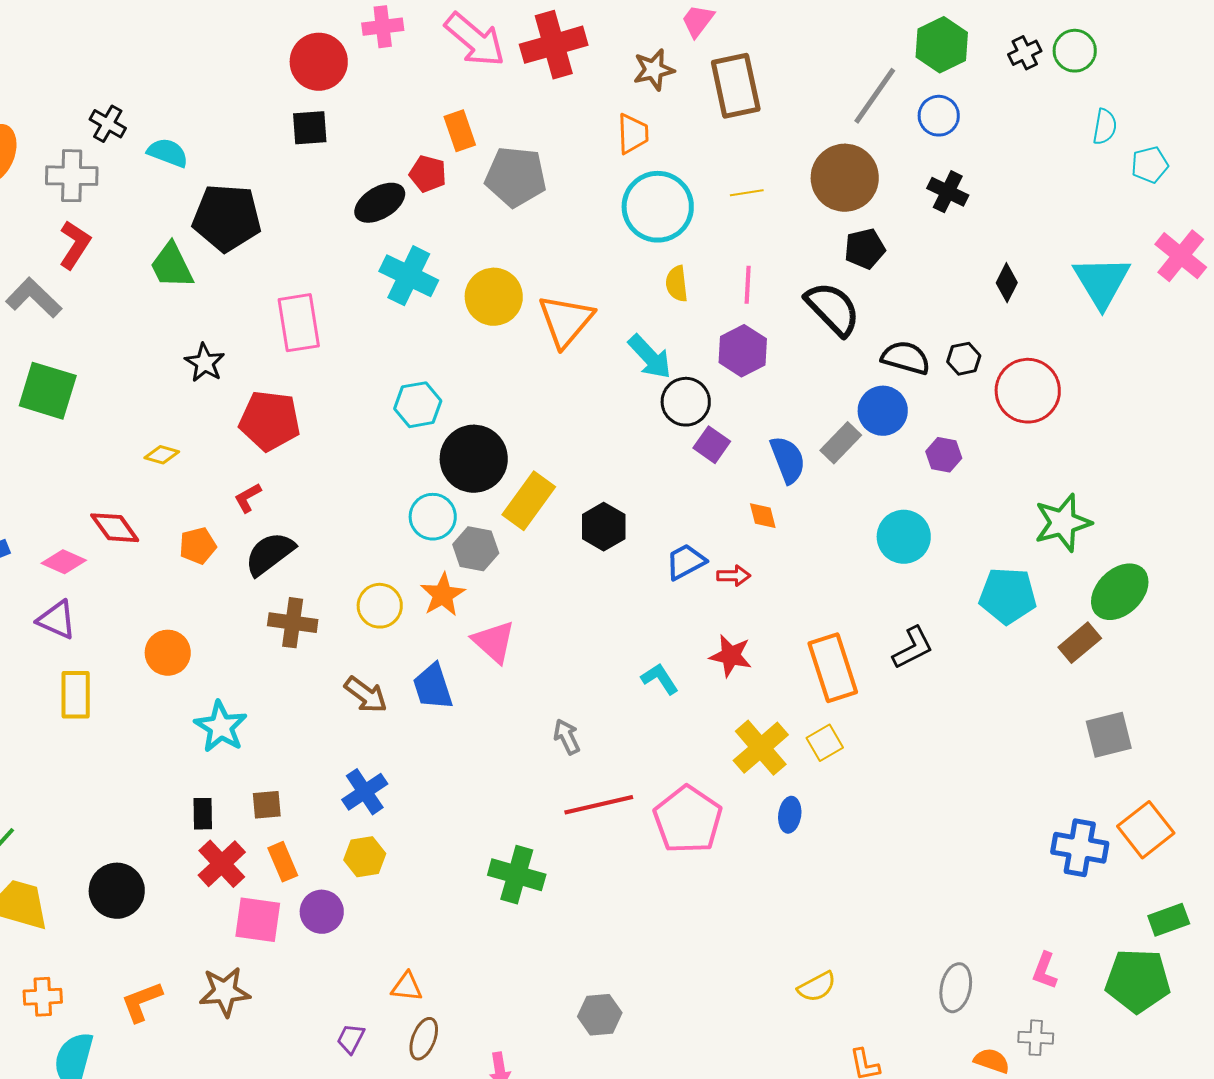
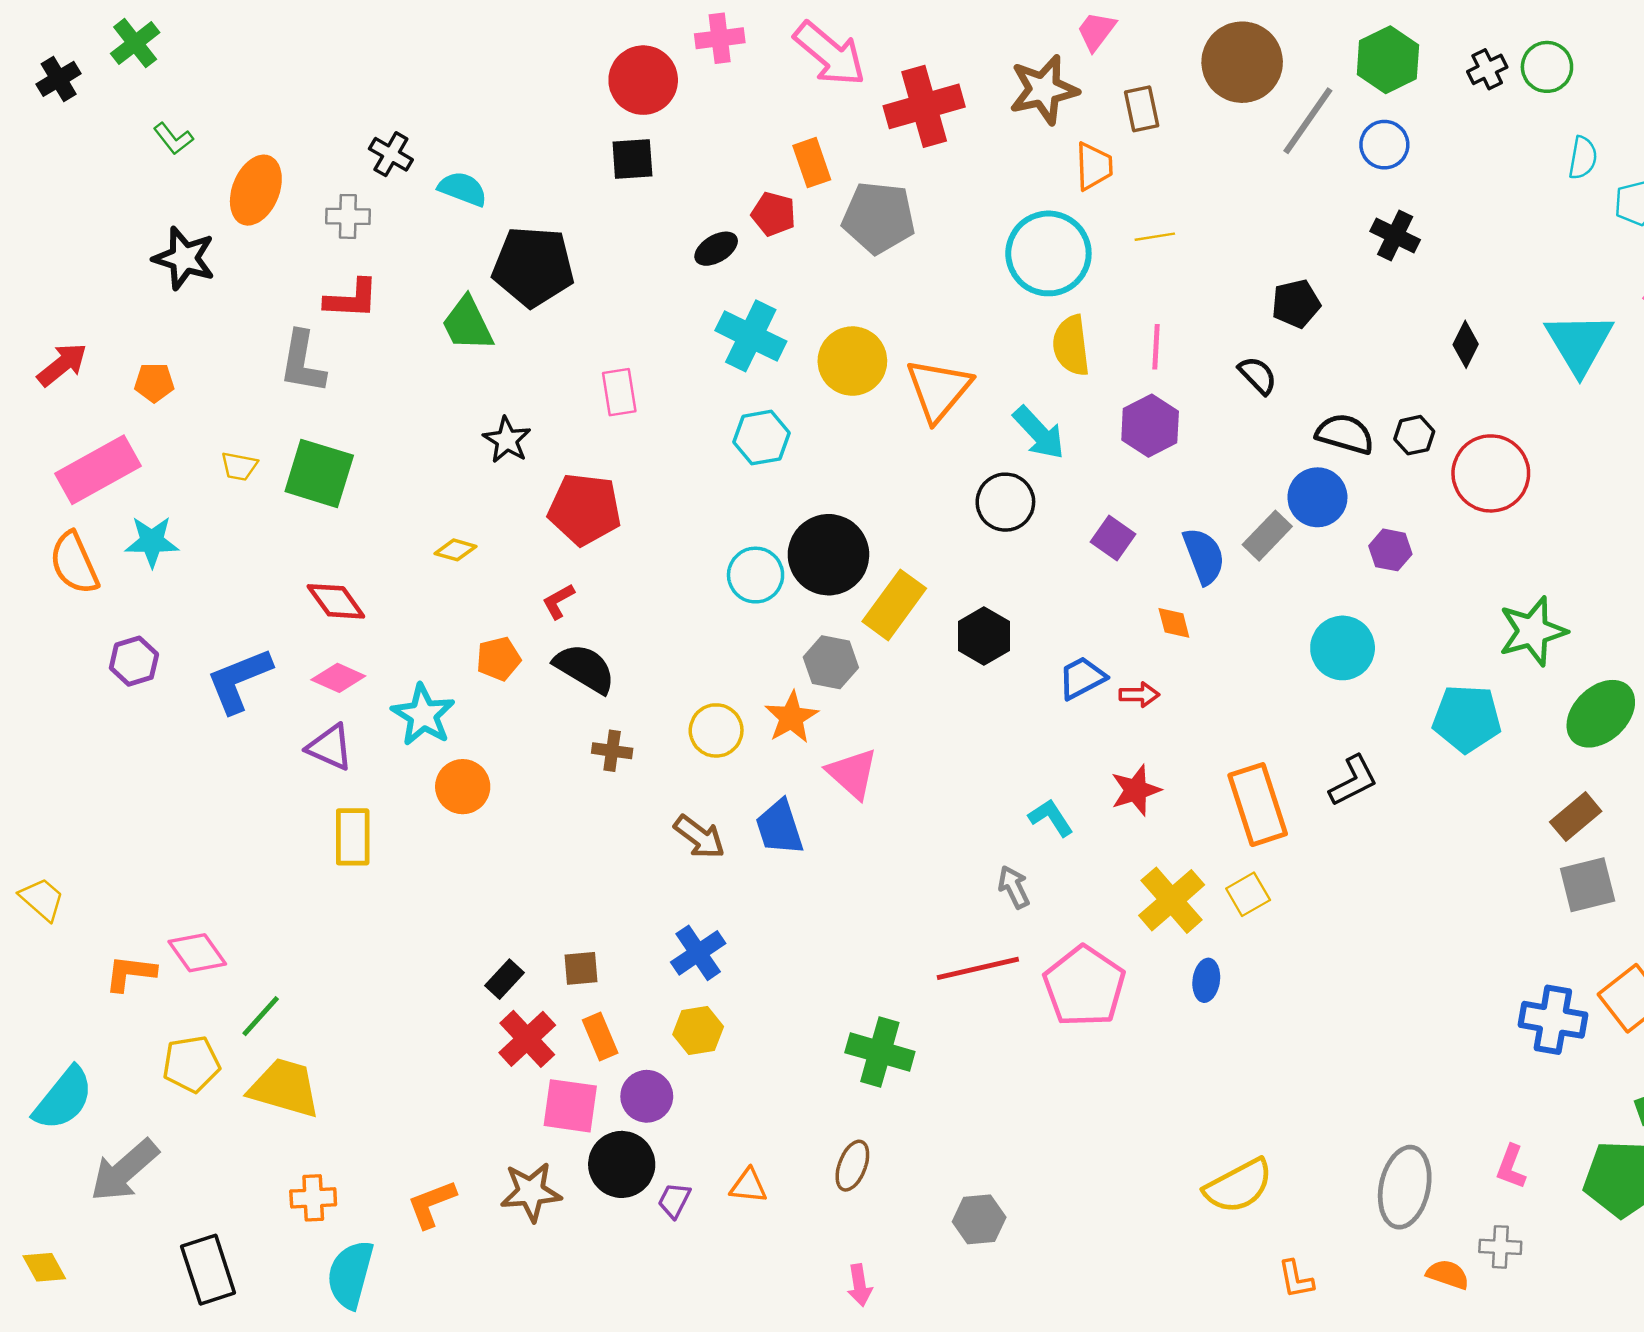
red cross: (554, 45) -> (924, 106), moved
brown star: (654, 70) -> (1044, 90), size x1.4
brown rectangle: (736, 86) -> (1142, 109), size x0.6
orange trapezoid: (633, 134) -> (1094, 166), moved
gray cross: (72, 176) -> (348, 216), size x0.7
brown circle: (845, 178) -> (1242, 62), moved
black ellipse: (380, 203) -> (716, 249), size x0.7
red L-shape: (75, 245) -> (351, 299), turned 60
yellow semicircle: (677, 284) -> (1071, 345), size x1.4
gray L-shape: (34, 298) -> (302, 362), turned -124
black semicircle: (833, 309) -> (1258, 375), size x0.6
pink rectangle: (299, 323) -> (619, 392), size x0.7
black circle: (686, 402) -> (1005, 502), moved
cyan hexagon: (418, 405) -> (762, 438), moved
cyan circle: (433, 517) -> (756, 575), moved
red diamond: (115, 528) -> (336, 601), moved
black semicircle: (270, 554) -> (585, 668), turned 68
brown cross: (293, 623) -> (612, 751), size x0.7
brown rectangle: (1080, 643) -> (1576, 817), moved
red star: (731, 656) -> (1136, 790), turned -30
cyan star: (221, 727) -> (423, 715), moved
gray arrow: (567, 737) -> (1014, 887), moved
black rectangle: (203, 814) -> (504, 979), turned 44
black circle: (117, 891) -> (622, 1164), moved
yellow semicircle: (817, 987) -> (1239, 1186), size x1.5
gray ellipse: (956, 988) -> (1405, 1187), size x1.4
purple trapezoid: (351, 1039) -> (674, 1200), moved
brown ellipse: (424, 1039) -> (852, 1166), moved

